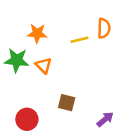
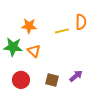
red circle: (27, 119) -> (21, 80), moved
purple arrow: (105, 119) -> (76, 76), moved

